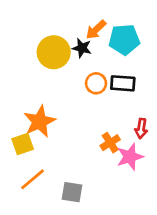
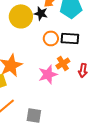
orange cross: (110, 143) -> (63, 63), moved
pink star: (130, 157) -> (48, 74), moved

